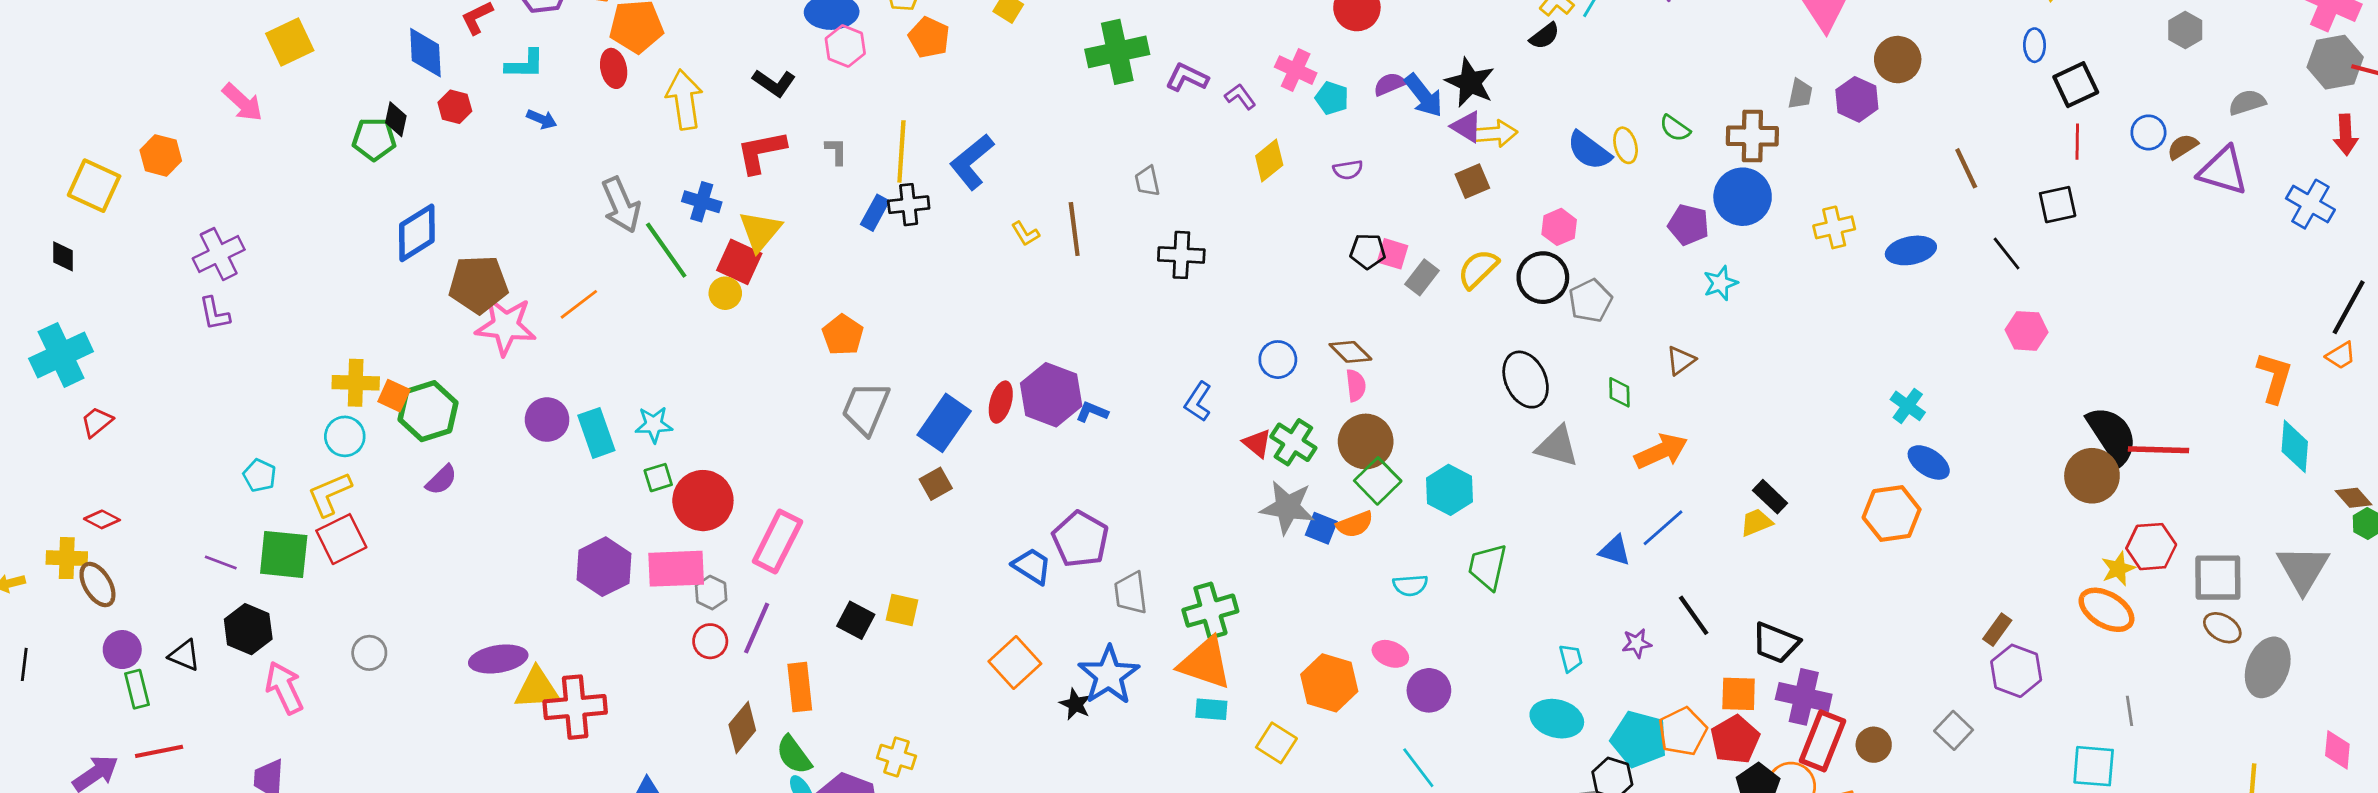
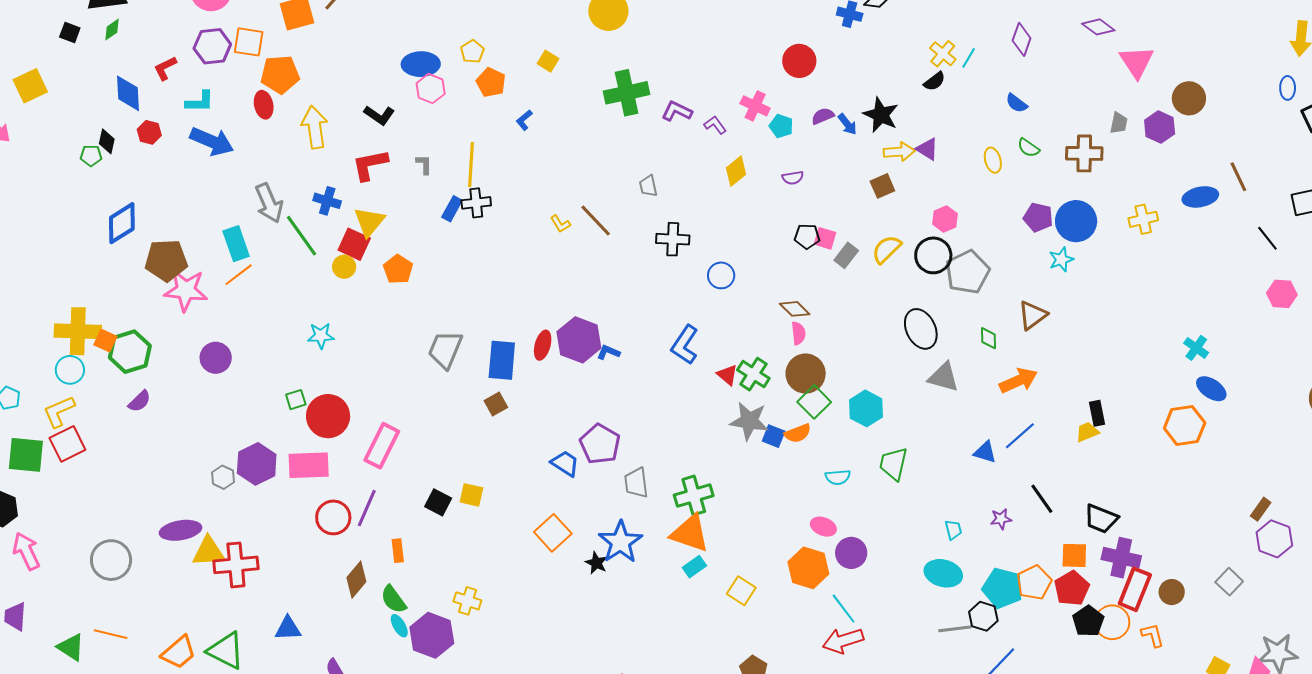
blue arrow: (1424, 96) -> (847, 124), size x0.7
blue arrow: (542, 119) -> (212, 141), size x2.0
purple triangle: (1467, 127) -> (927, 149), moved
green pentagon: (374, 139) -> (91, 156), size x0.7
blue semicircle: (1589, 151) -> (1017, 103), moved, size x0.7
blue L-shape: (972, 162) -> (524, 120), moved, size x0.5
blue circle: (1743, 197) -> (1076, 221), moved
brown line: (1074, 229) -> (596, 220), turned -36
blue ellipse: (1911, 250) -> (1200, 197), moved
gray pentagon: (1590, 301) -> (968, 272), size x1.4
orange pentagon: (843, 335) -> (398, 269), moved
blue circle: (1278, 360) -> (721, 275), moved
brown triangle: (1681, 360) -> (1033, 315), size x1.4
yellow cross: (356, 383) -> (78, 331), size x1.4
blue L-shape: (1198, 402) -> (685, 345), size x1.4
blue rectangle: (944, 423) -> (502, 360), turned -30
cyan star: (654, 425) -> (321, 336), moved
cyan rectangle: (596, 433) -> (236, 244), moved
black rectangle: (1770, 497) -> (1097, 413), turned 35
gray hexagon: (711, 593) -> (223, 477), moved
red circle: (710, 641) -> (333, 517), size x1.4
gray circle: (369, 653) -> (111, 560), moved, size x1.6
orange hexagon: (1329, 683) -> (808, 568), moved
orange rectangle: (800, 687) -> (398, 551), size x0.7
cyan rectangle: (1211, 709) -> (694, 567), turned -40

